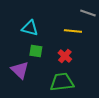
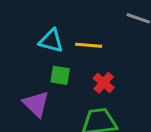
yellow line: (73, 31) -> (89, 45), moved

